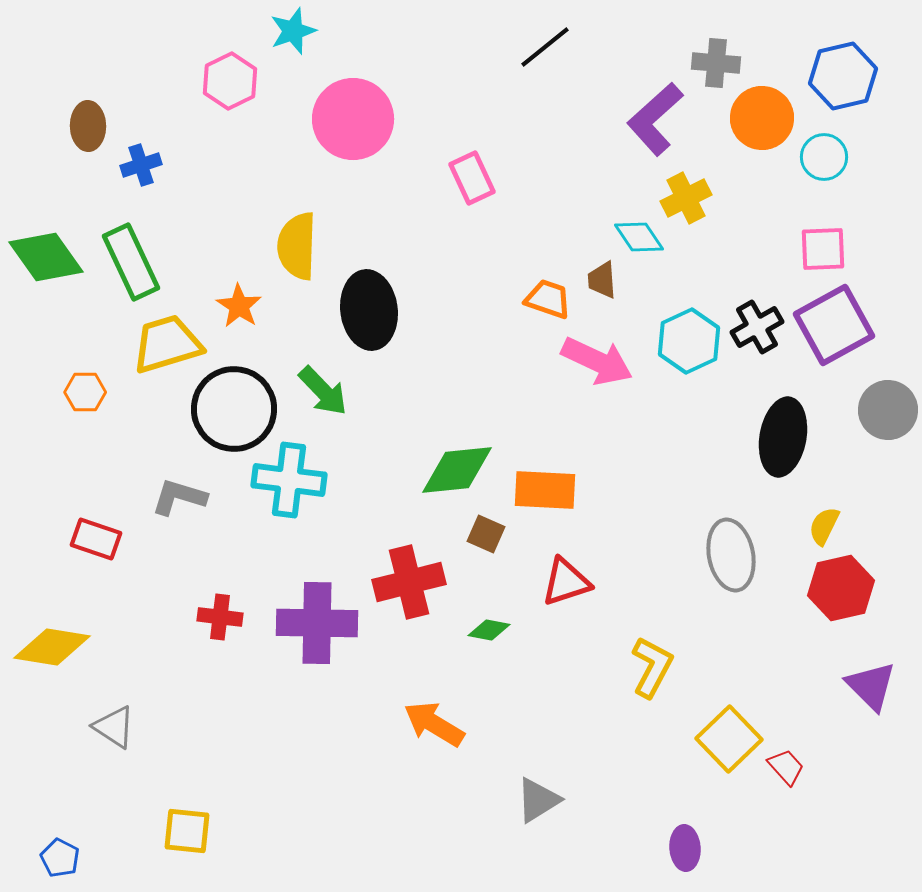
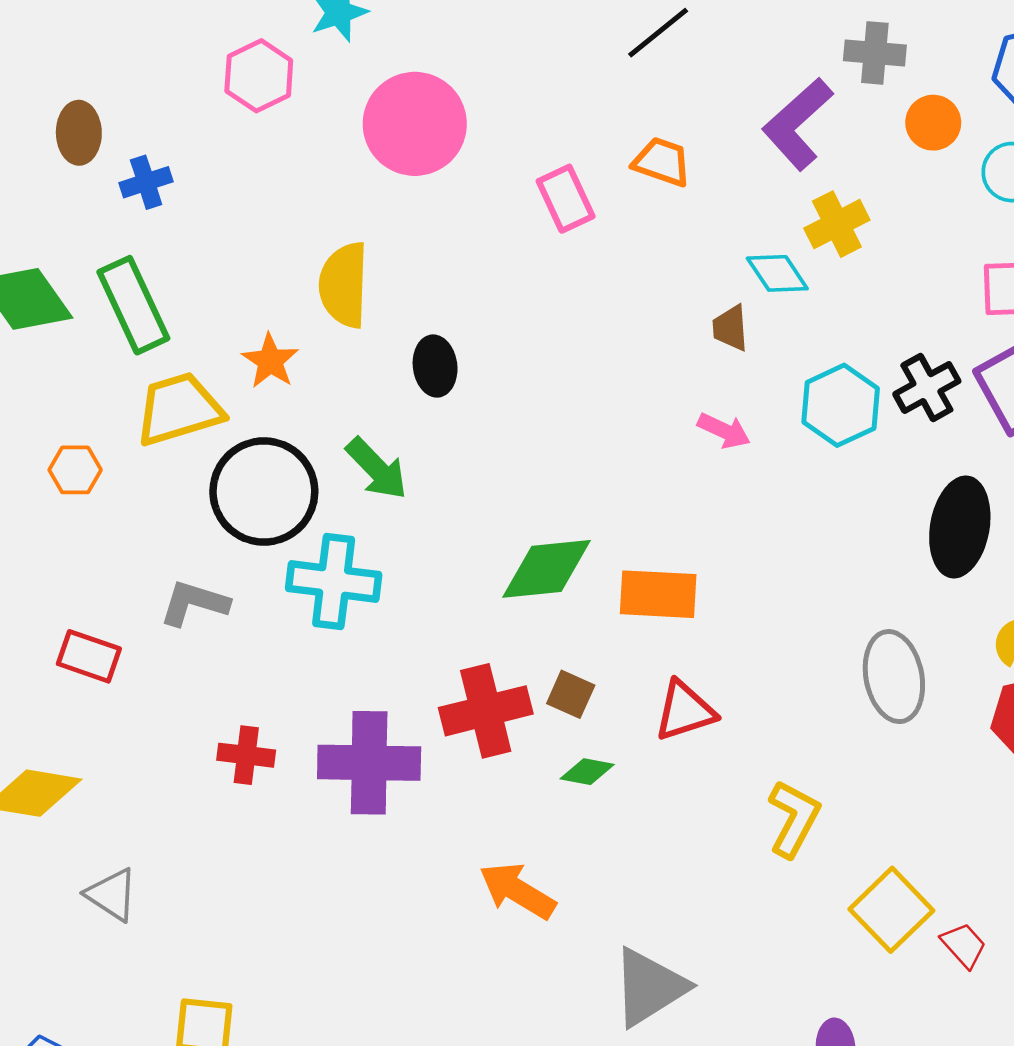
orange circle: (762, 118) -> (933, 123), size x0.7
orange trapezoid: (548, 299) -> (662, 162), moved
black ellipse: (369, 310) -> (435, 366), size x0.6
pink arrow: (597, 361) -> (724, 431), size x0.6
brown square: (486, 534) -> (571, 694), moved
gray triangle: (538, 800) -> (649, 987), size x1.4

